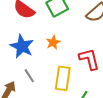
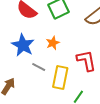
gray line: (29, 76) -> (39, 67), moved, turned -32

